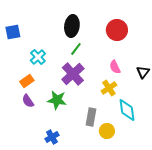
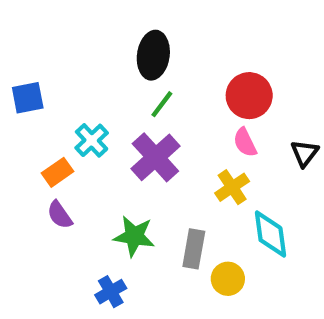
red circle: (117, 30) -> (249, 96), moved
blue square: (13, 32) -> (28, 98), moved
cyan cross: (38, 57) -> (92, 140), moved
green star: (57, 100) -> (134, 236), moved

